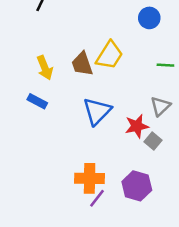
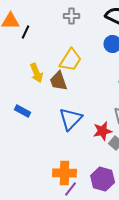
yellow trapezoid: (109, 55) -> (71, 60), moved
yellow arrow: (45, 68) -> (37, 73), moved

